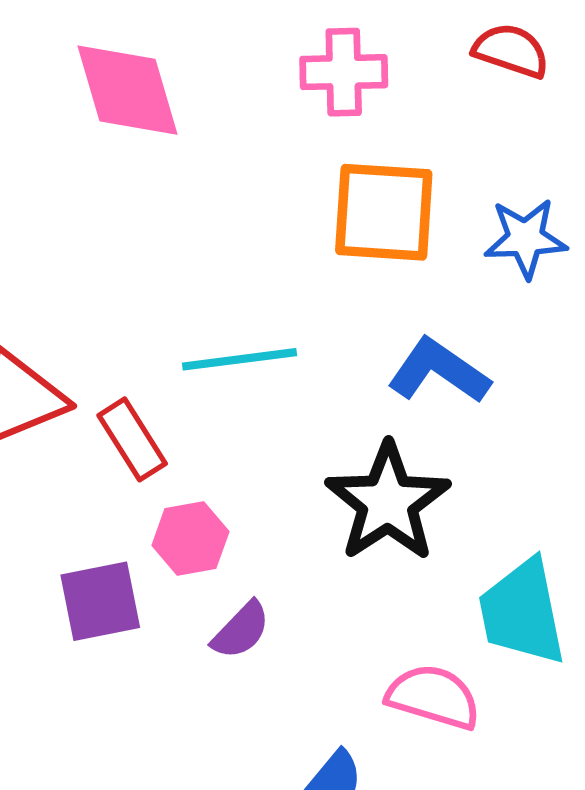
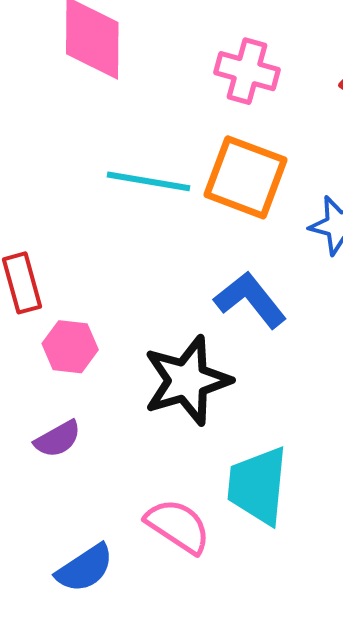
cyan line: (239, 359) -> (148, 181), moved
pink hexagon: (190, 538) -> (70, 347), moved

